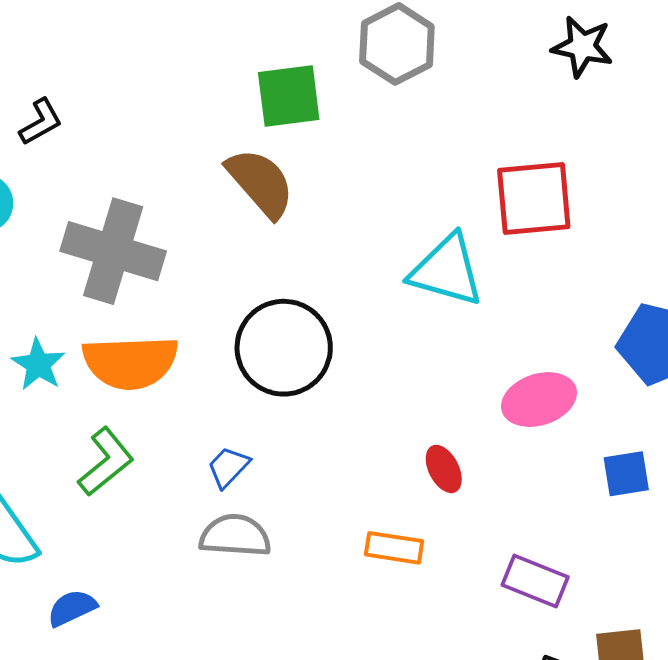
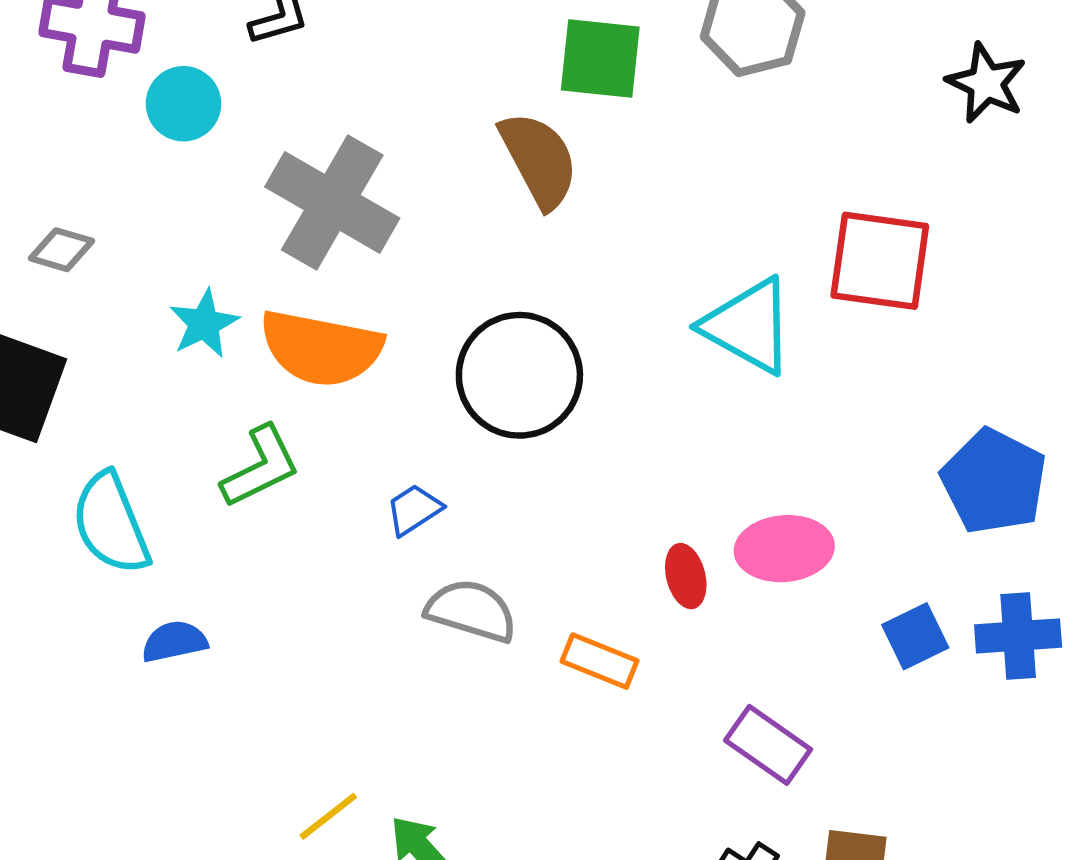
pink ellipse: (539, 400) -> (784, 549), moved
blue square: (626, 474) -> (915, 636), turned -30
gray semicircle: (235, 536) -> (471, 611), moved

